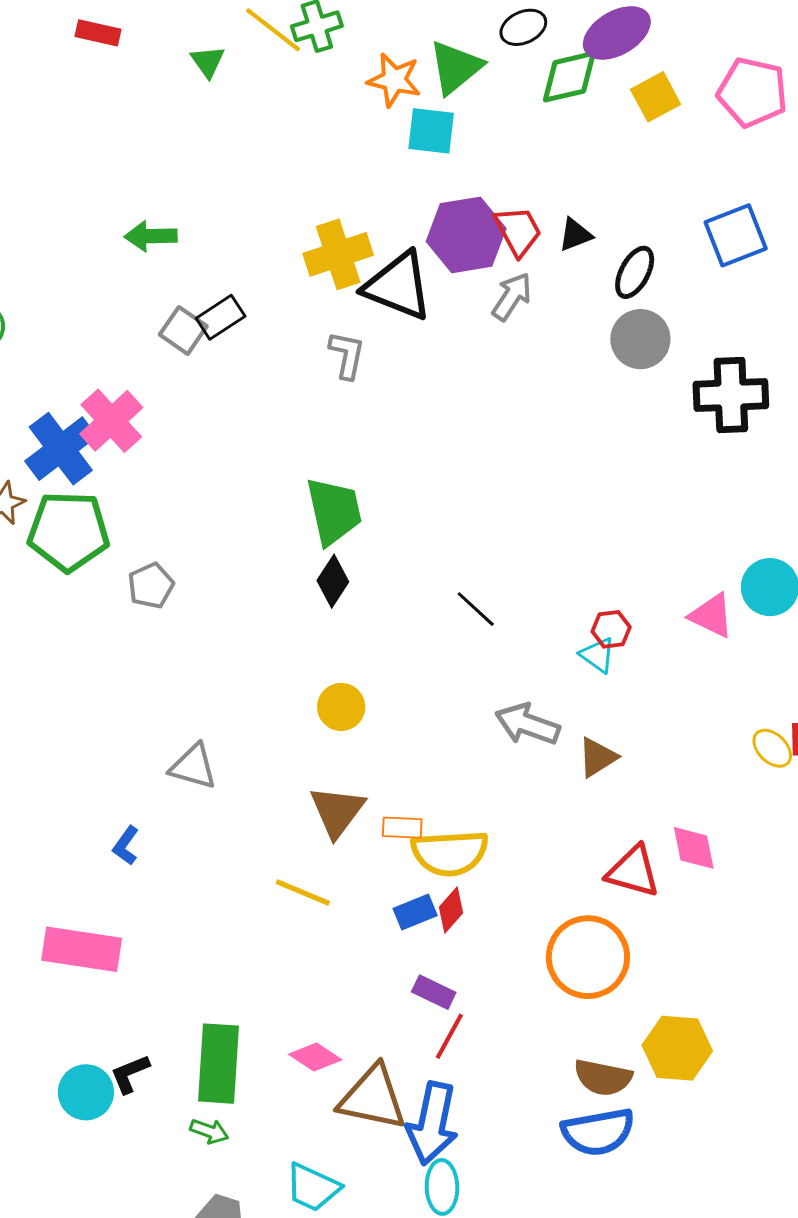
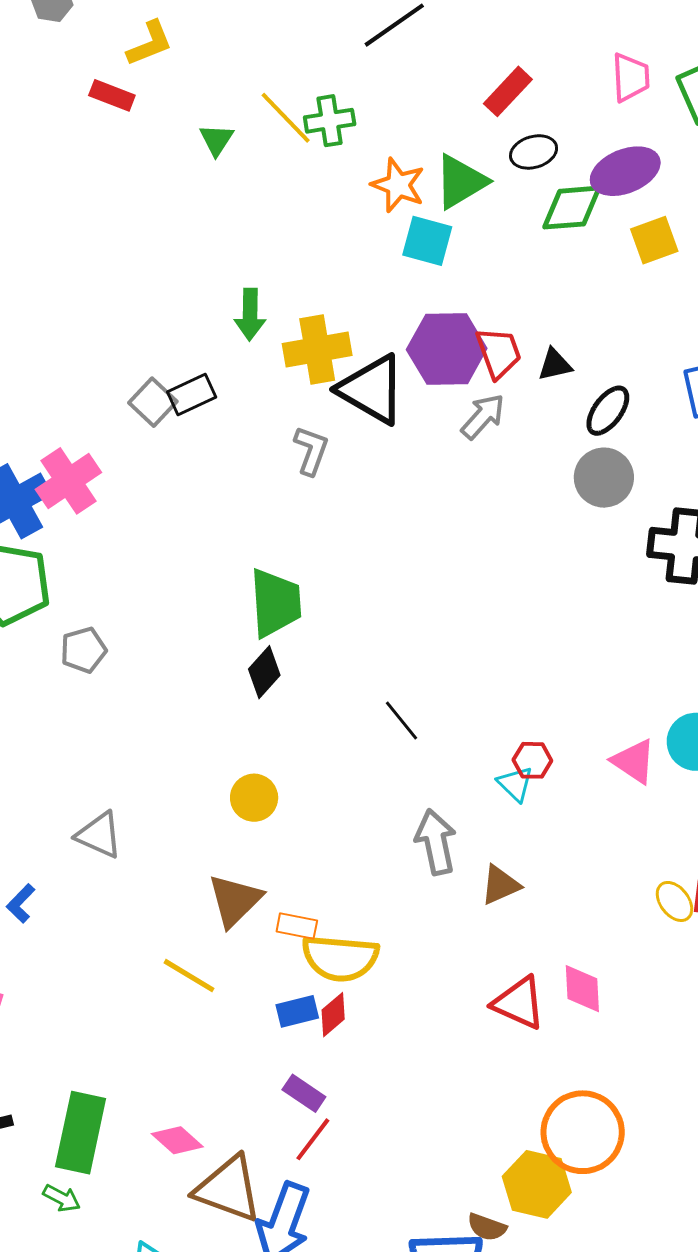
green arrow: (151, 236) -> (250, 314), moved, turned -96
gray arrow: (527, 724) -> (436, 842), turned 50
orange circle: (588, 957) -> (583, 1132), moved
brown semicircle: (603, 1077) -> (487, 1227), moved, size x0.7

